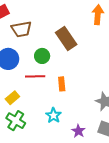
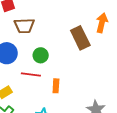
brown rectangle: (66, 39) -> (80, 38), moved

